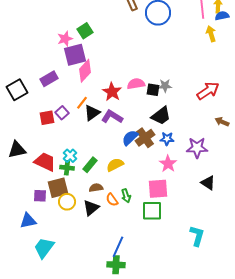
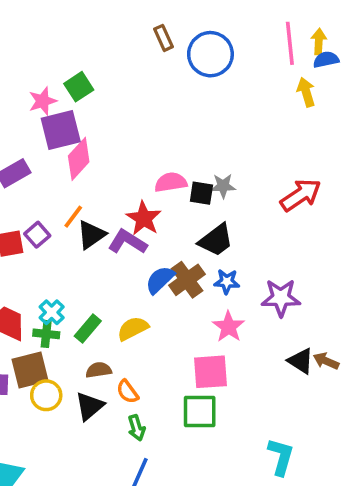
red star: (112, 92) -> (144, 218), moved
brown arrow: (222, 122) -> (326, 361), moved
green arrow: (126, 196) -> (136, 428), moved

